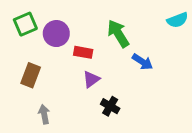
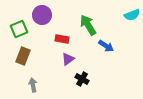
green square: (25, 24) -> (19, 29), moved
purple circle: (56, 34) -> (42, 15), moved

